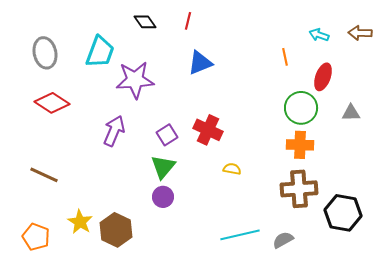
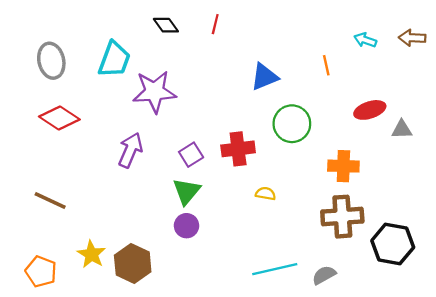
blue triangle: (200, 63) -> (264, 77), moved
red ellipse: (323, 77) -> (370, 110), moved, turned 52
green circle: (301, 108) -> (292, 124), moved
red cross: (208, 130) -> (238, 149), turned -32

